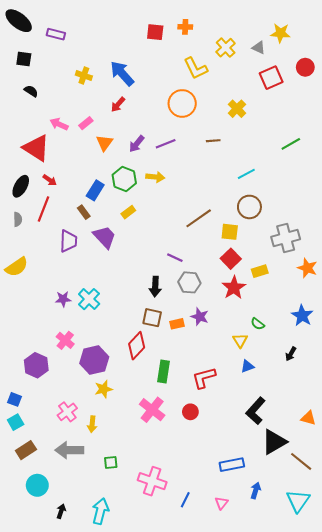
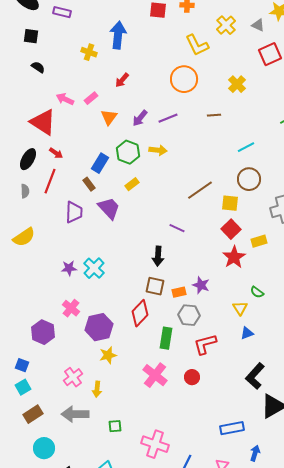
blue arrow: (122, 73) -> (118, 35), moved, turned 48
gray hexagon: (189, 282) -> (189, 315), moved

